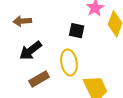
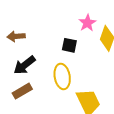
brown rectangle: (39, 79) -> (22, 91), moved

